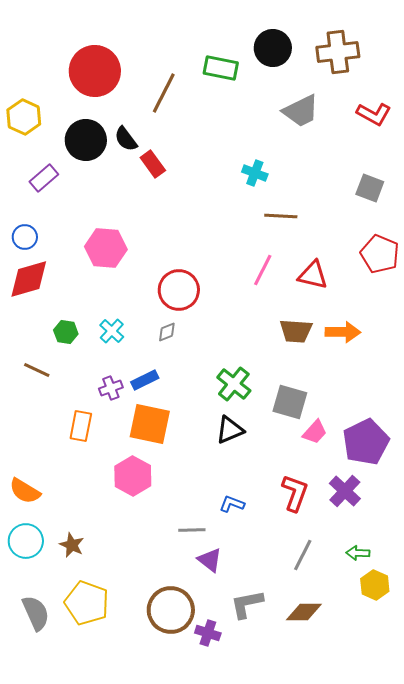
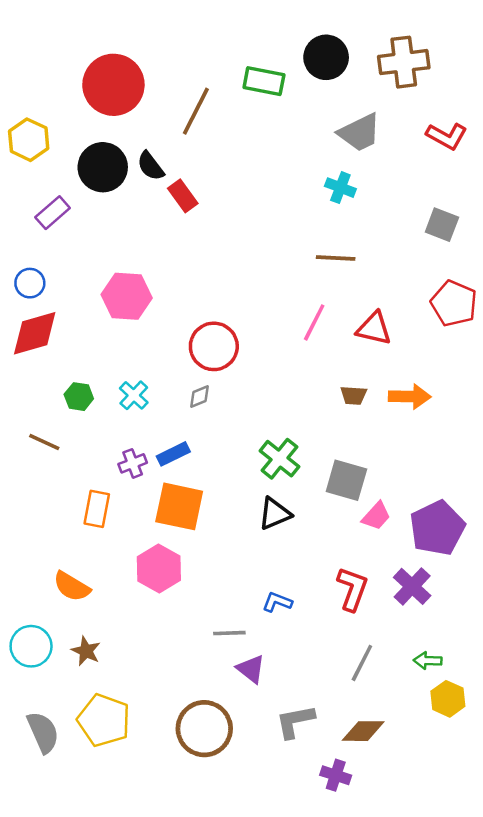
cyan cross: (255, 173) -> (340, 188), moved
brown trapezoid: (296, 331) -> (354, 395), size x0.7
orange semicircle: (25, 491) -> (72, 586), moved
purple cross: (208, 633) -> (336, 775), moved

